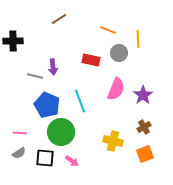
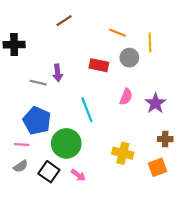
pink semicircle: (116, 89) -> (126, 97), size x0.7
blue pentagon: (47, 105) -> (37, 121), moved
brown cross: (144, 127) -> (165, 139), moved, turned 32
black square: (45, 158) -> (49, 172), turned 30

